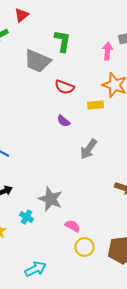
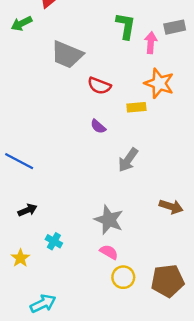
green L-shape: (62, 41) -> (126, 26), moved
gray star: (50, 199) -> (109, 220), moved
cyan arrow: (35, 269) -> (43, 304), moved

